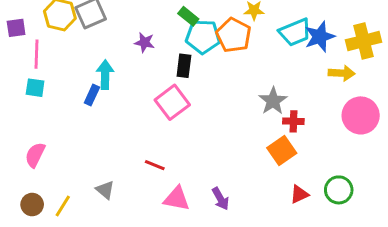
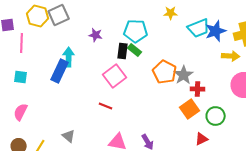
green rectangle: (188, 16) -> (135, 50), moved
orange pentagon: (234, 35) -> (165, 72), moved
cyan square: (35, 88) -> (21, 77), moved
blue rectangle: (92, 95) -> (60, 71), size x1.6
red line: (155, 165) -> (106, 106), moved
green circle: (339, 190) -> (216, 116), moved

